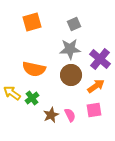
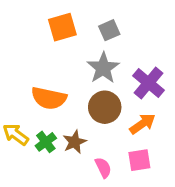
orange square: (32, 22) -> (62, 27), moved
gray star: (70, 49) -> (103, 68), turned -30
brown star: (51, 115) -> (75, 142), moved

